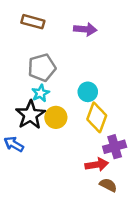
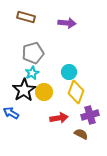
red arrow: (97, 165) -> (59, 118), moved
brown semicircle: (108, 185) -> (81, 134), moved

